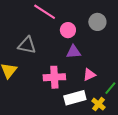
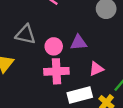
pink circle: (68, 30) -> (54, 46), moved

